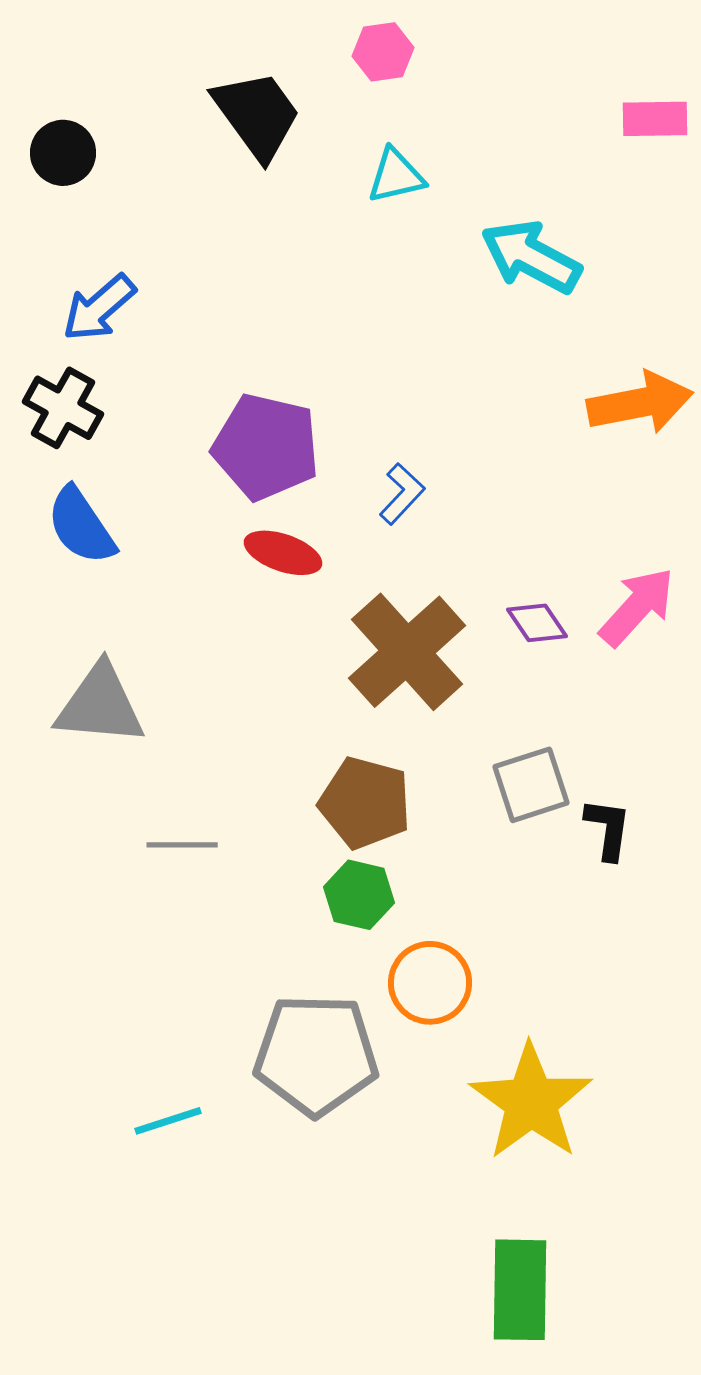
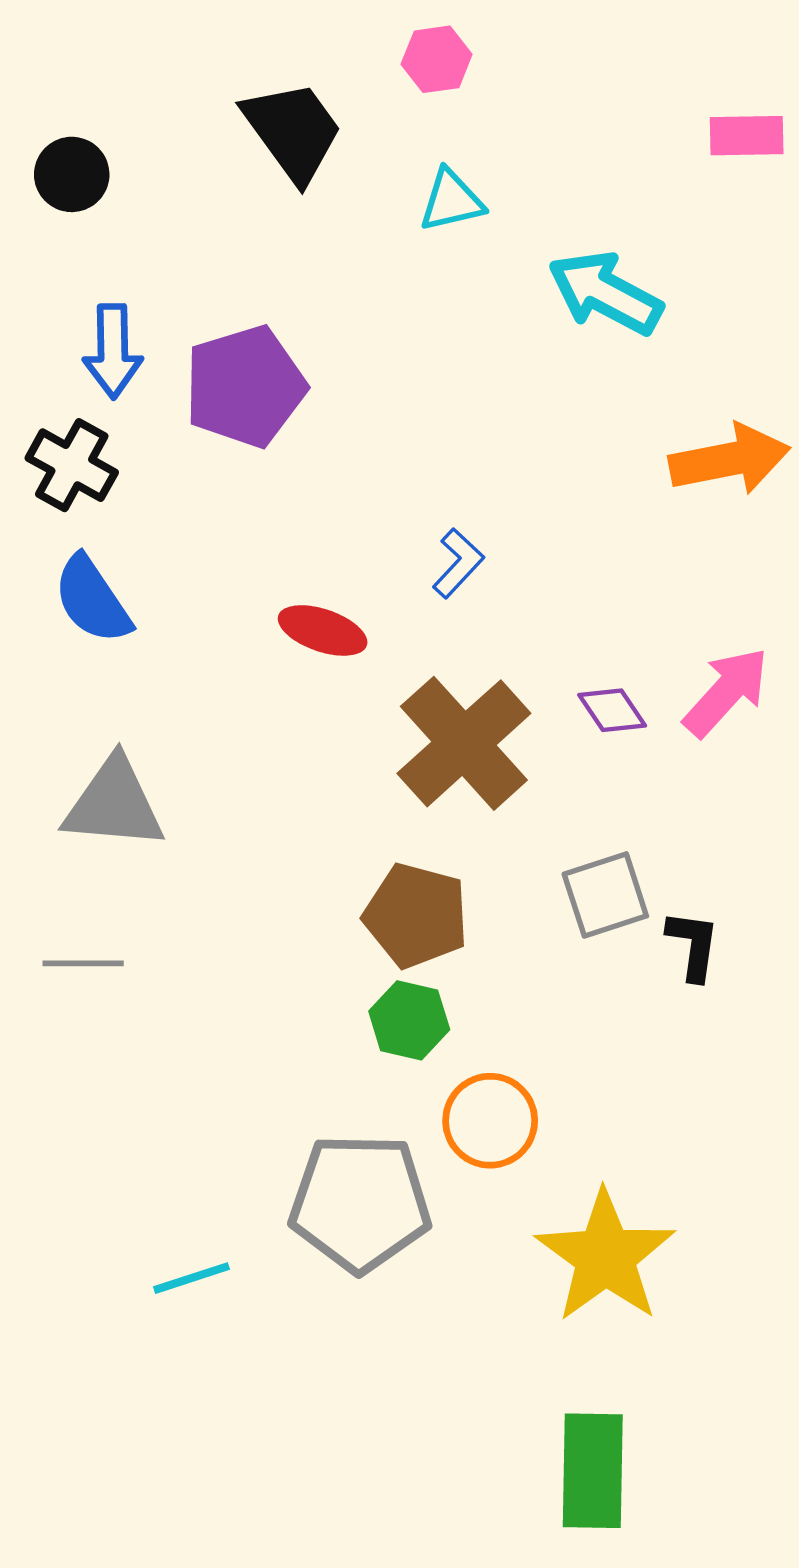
blue arrow: (99, 308) -> (113, 351), turned -50
purple pentagon: (266, 447) -> (245, 386), moved, turned -30
gray line: (182, 845) -> (83, 963), moved

